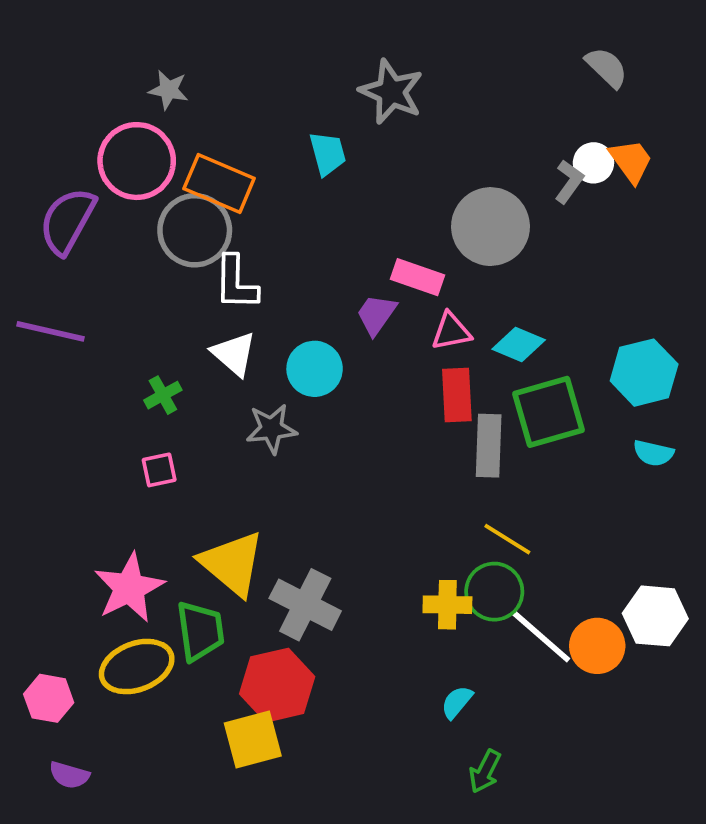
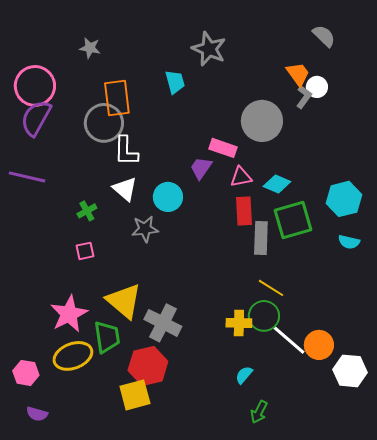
pink circle: (137, 161) -> (35, 86), moved
orange trapezoid: (631, 161) -> (298, 74), moved
orange rectangle: (219, 183) -> (117, 98), turned 60
white hexagon: (655, 616) -> (350, 371), moved

